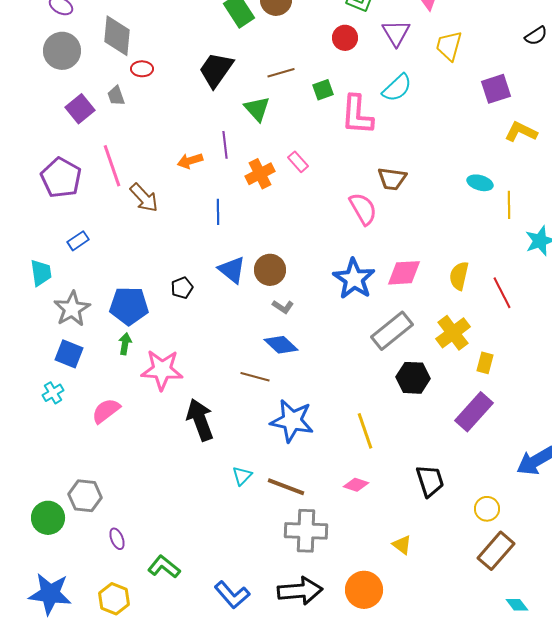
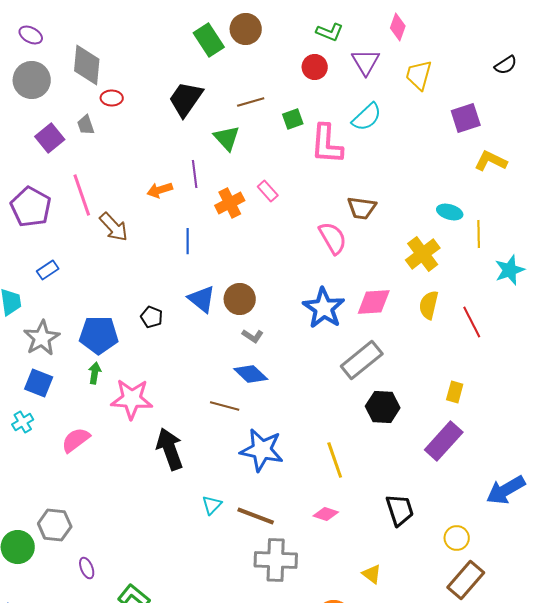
black pentagon: (182, 288) -> (152, 317), turned -30
yellow cross: (453, 333) -> (423, 254), moved

